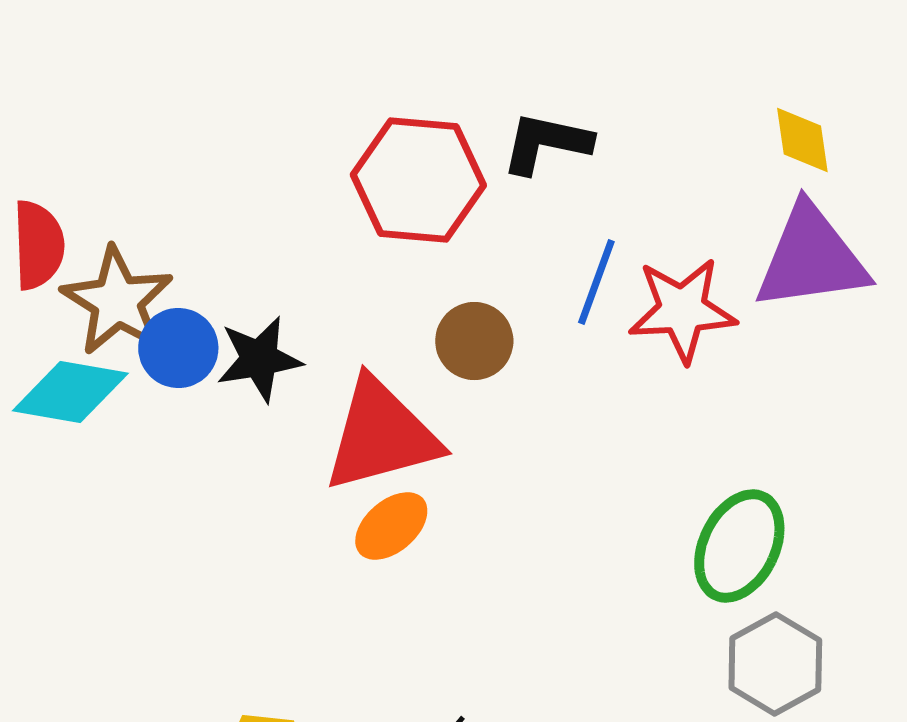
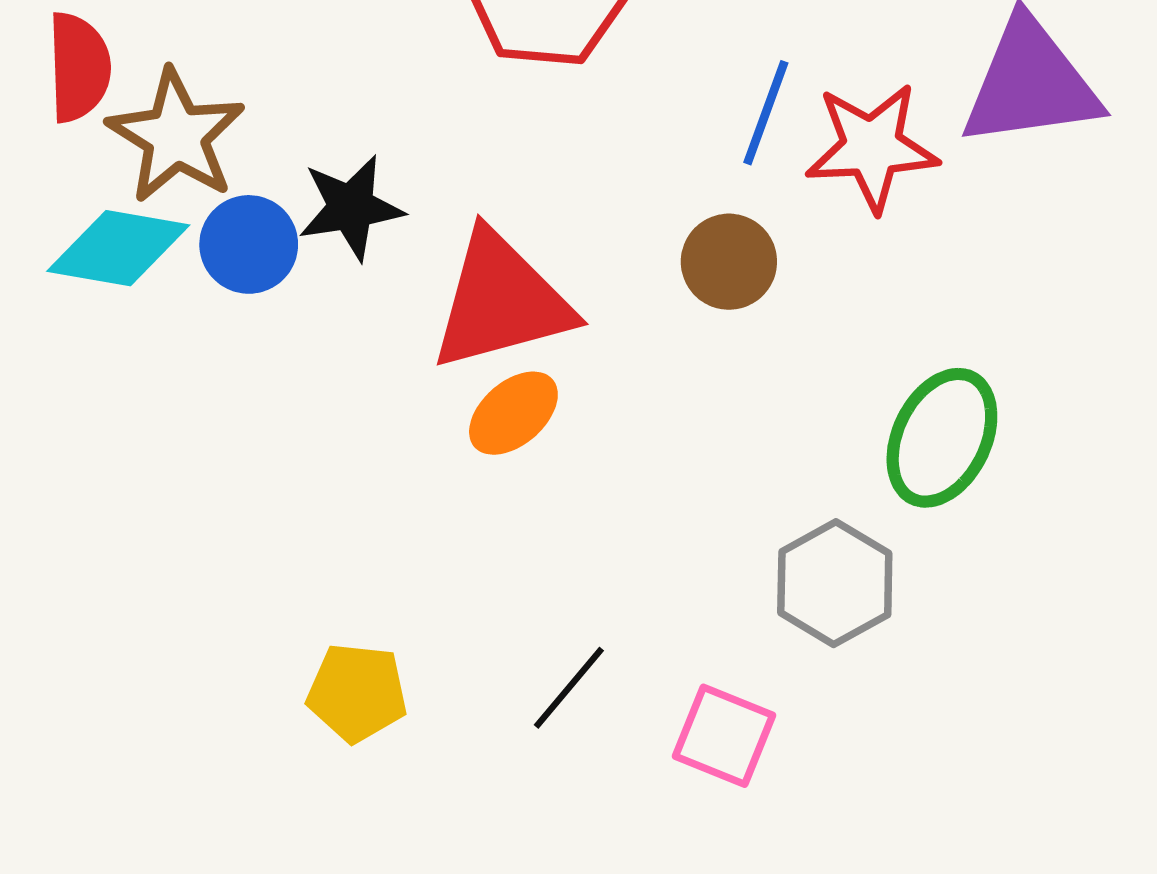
brown circle: (474, 341) -> (729, 262), moved
blue circle: (178, 348) -> (249, 244), moved
gray hexagon: (775, 664) -> (835, 583), moved

